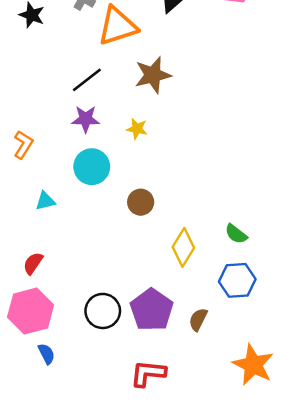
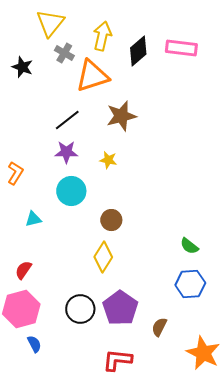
yellow diamond: (183, 247) -> (103, 257), moved
brown semicircle: (198, 320) -> (159, 327), moved

